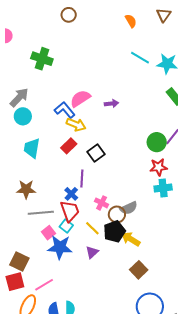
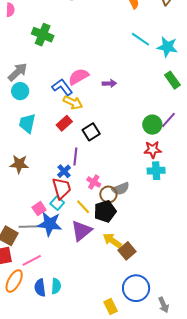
gray line: (41, 213) -> (32, 226), moved
yellow arrow: (131, 239) -> (112, 241), moved
purple triangle: (92, 252) -> (81, 231), size x1.6

